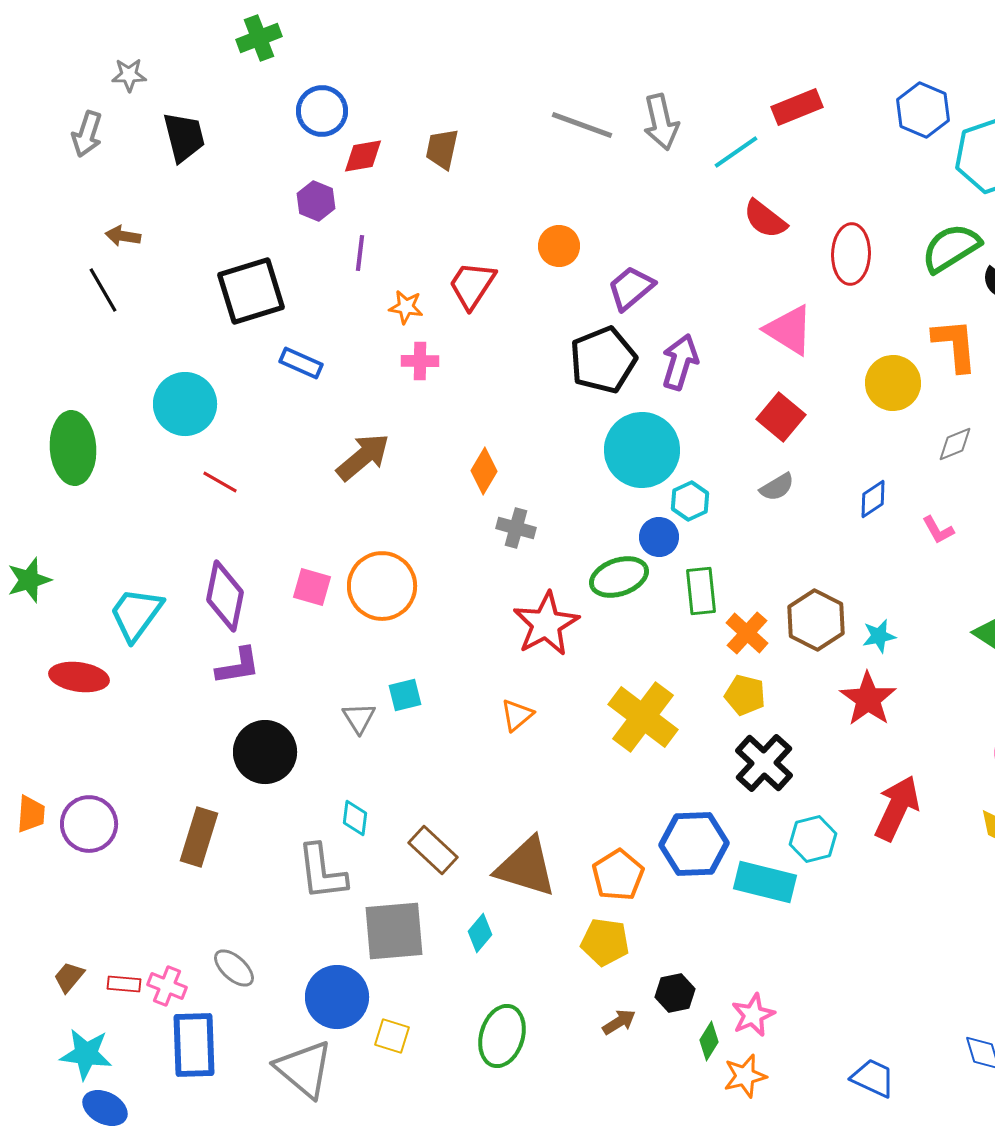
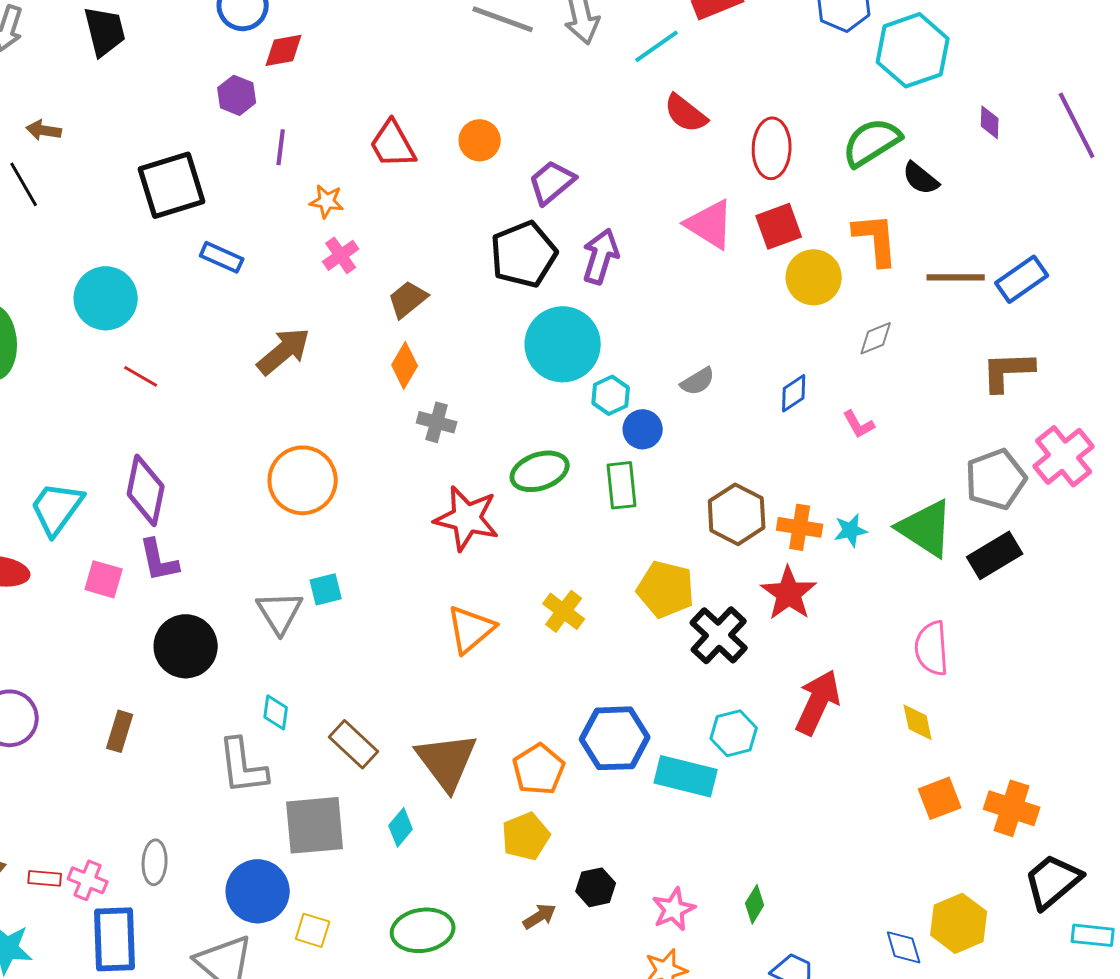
brown trapezoid: (442, 149) -> (408, 299), moved, turned 39
red trapezoid: (472, 285) -> (393, 144), moved, turned -62
pink cross: (420, 361) -> (341, 255), turned -36
red square: (781, 417) -> (779, 226), moved, turned 30
blue circle: (659, 537) -> (643, 429), moved
pink square: (312, 587) -> (104, 579), moved
red star: (546, 624) -> (467, 518), turned -30
orange cross: (747, 633) -> (800, 527), moved, turned -33
cyan star: (879, 636) -> (851, 530), moved
purple L-shape: (238, 666) -> (159, 560), turned 87
yellow pentagon: (745, 695) -> (666, 589), size x1.4
orange triangle: (517, 715) -> (471, 629), moved, size x1.5
yellow cross: (643, 717) -> (564, 611), size x0.6
gray triangle: (359, 718) -> (280, 612), size x1.4
black cross: (764, 763) -> (719, 635), moved
brown rectangle: (199, 837) -> (120, 731), size x0.7
brown triangle: (526, 867) -> (447, 761), turned 36
yellow pentagon: (605, 942) -> (526, 836), turned -30
gray ellipse: (234, 968) -> (155, 862), turned 51
green ellipse: (502, 1036) -> (423, 930), turned 64
green diamond: (709, 1041) -> (755, 904), moved

